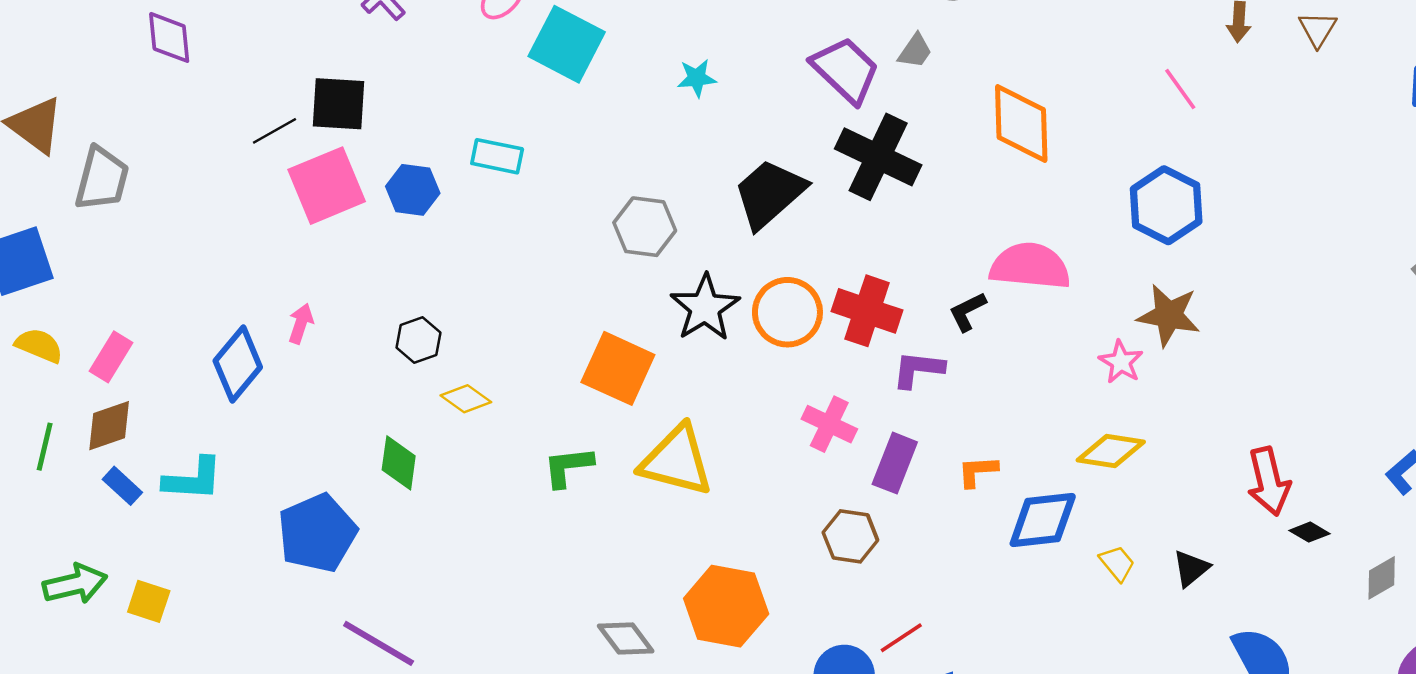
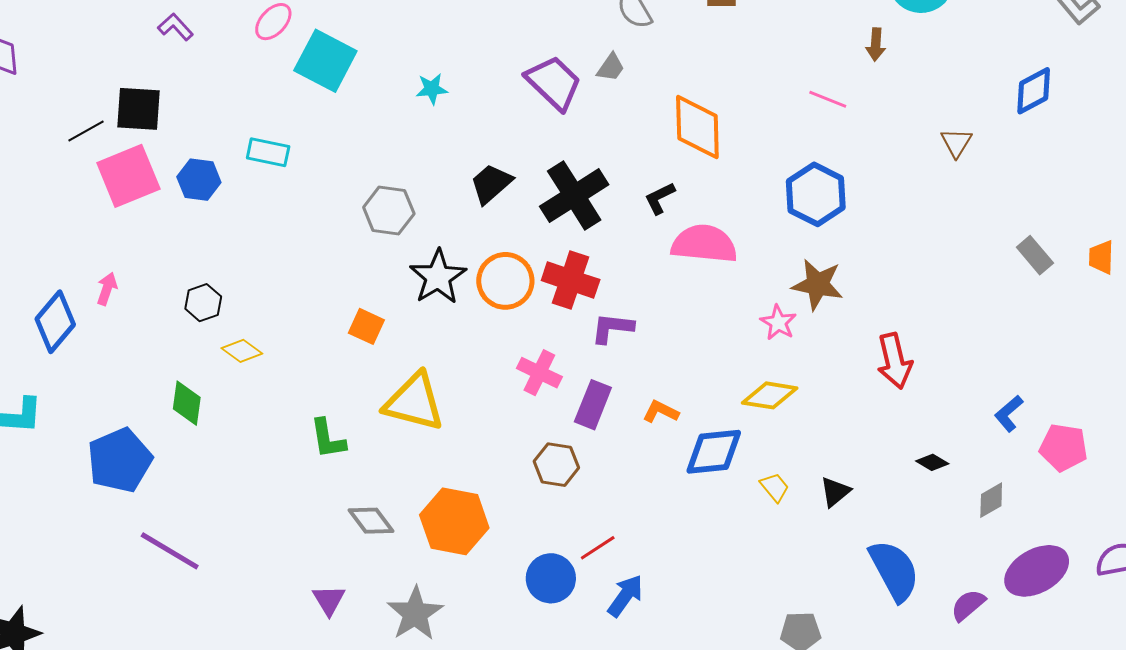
brown triangle: (1318, 29) -> (956, 143), moved
pink line: (1180, 89) -> (828, 99), turned -33
black cross: (878, 157) -> (574, 195), moved, turned 32
black trapezoid: (770, 194) -> (491, 184), size x0.7
black L-shape: (967, 312) -> (660, 198), moved
orange square: (618, 368) -> (366, 326), size x0.6
green L-shape: (568, 467) -> (328, 439), moved, turned -93
orange L-shape: (978, 471) -> (661, 412), turned 30
red arrow: (1269, 481) -> (895, 361), moved
gray diamond: (626, 639) -> (371, 521), moved

